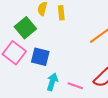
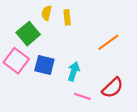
cyan arrow: (52, 82) -> (74, 71), moved

